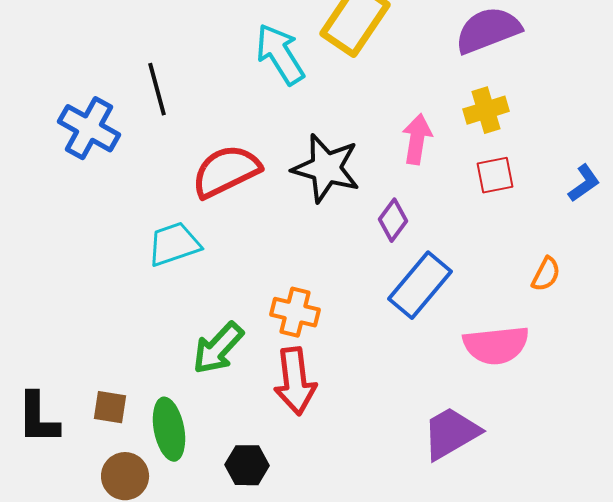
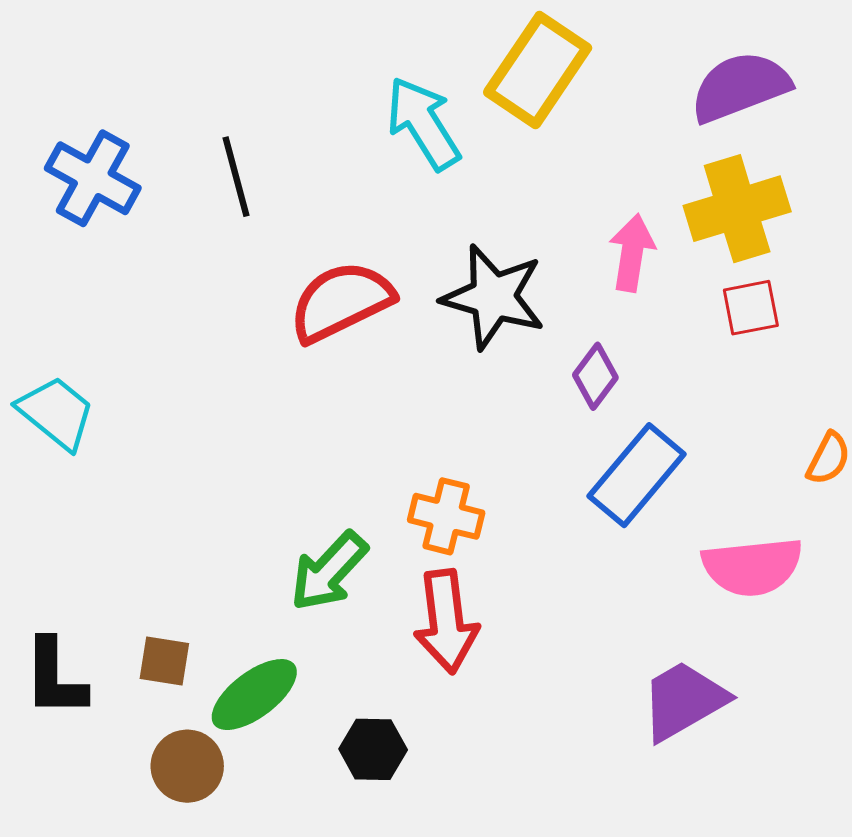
yellow cross: (486, 110) -> (737, 209), size x1.5
blue cross: (89, 128) -> (93, 178), moved
cyan trapezoid: (174, 244) -> (56, 413), moved, turned 58
green ellipse: (169, 429) -> (254, 695), turned 64

